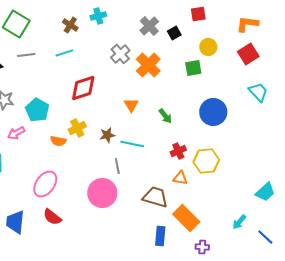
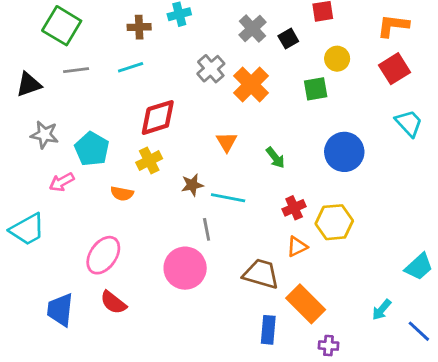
brown cross: (70, 25) -> (139, 27), turned -35
yellow cross: (77, 128) -> (149, 161), moved
orange triangle: (180, 178) -> (297, 247), turned -35

